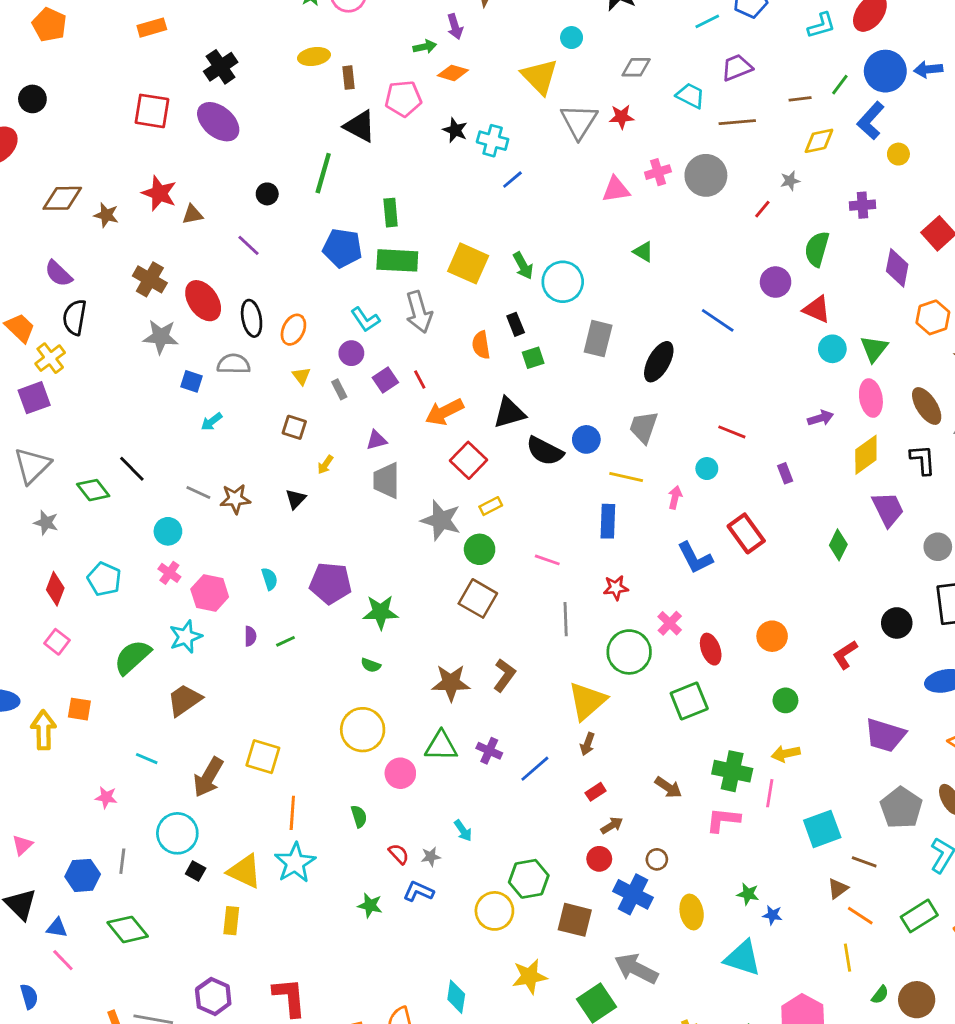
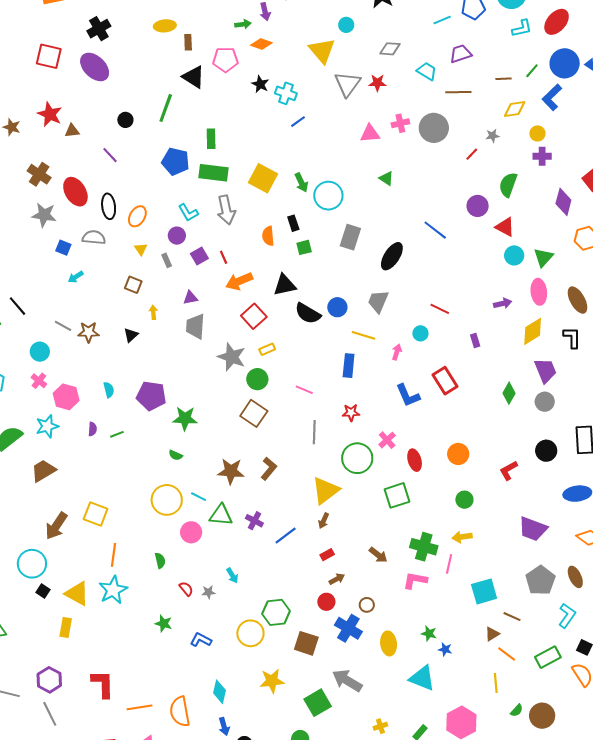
yellow circle: (898, 154) -> (537, 133), moved
yellow arrow: (325, 465) -> (153, 312), turned 136
gray circle: (938, 547) -> (545, 402), moved
cyan line: (147, 759) -> (199, 497), moved
blue L-shape: (418, 891) -> (201, 640), moved

